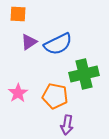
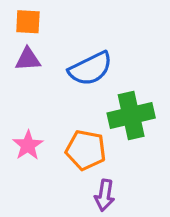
purple triangle: (29, 42) -> (28, 59), moved, turned 30

